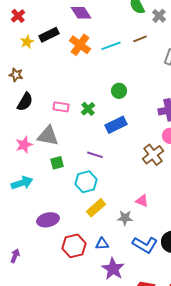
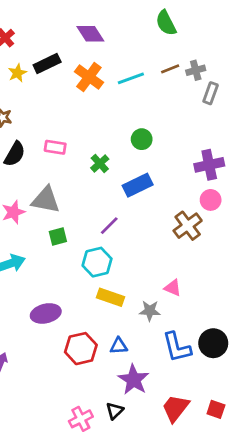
gray cross: (159, 16) -> (196, 70), moved, turned 32
pink rectangle: (61, 107) -> (55, 147), moved
purple line: (95, 155) -> (109, 226), turned -63
yellow rectangle: (96, 208) -> (111, 297), turned 60
blue L-shape: (145, 245) -> (177, 347), turned 45

